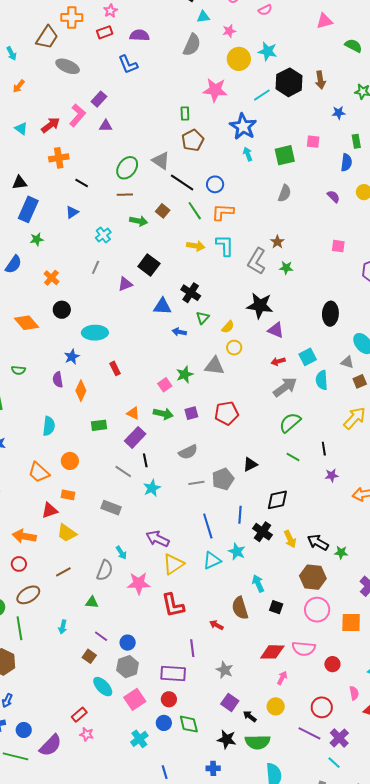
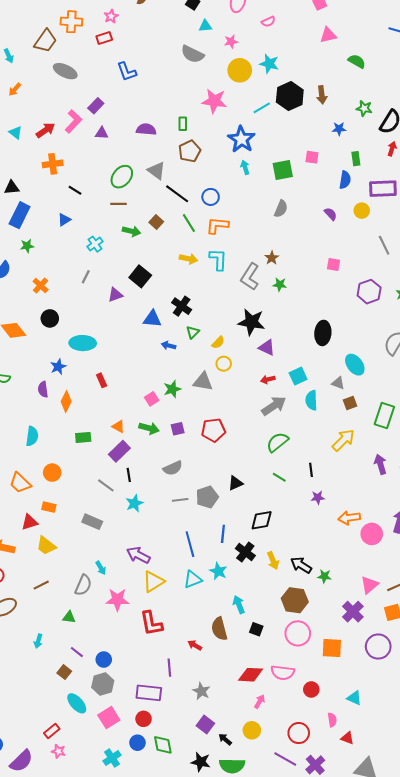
purple semicircle: (139, 35) -> (146, 129), moved
gray semicircle: (192, 45) -> (192, 54), turned 90

